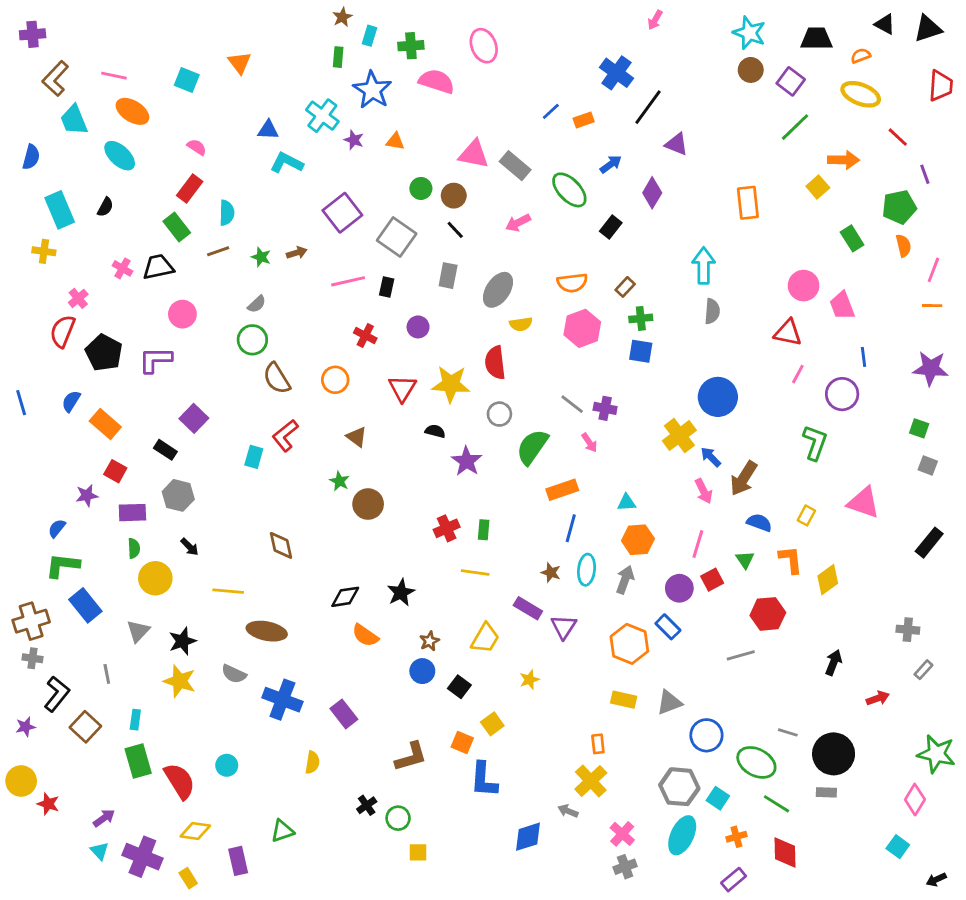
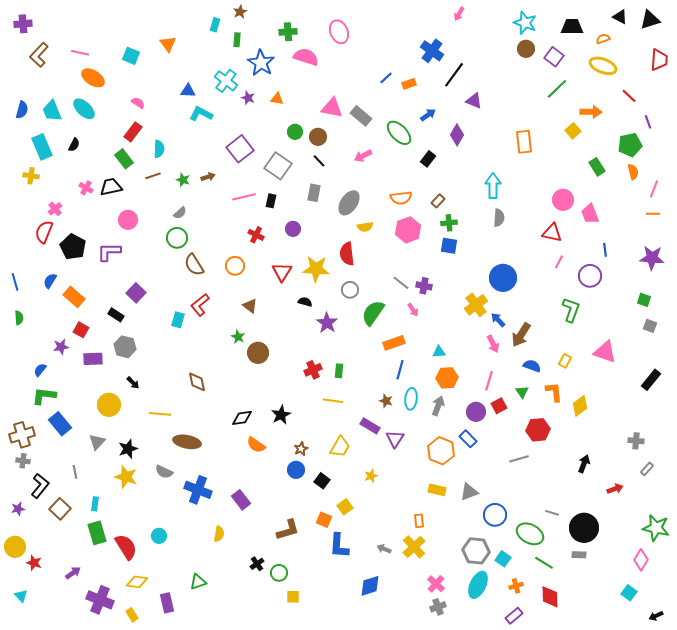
cyan rectangle: (369, 36) -> (215, 25), moved
cyan trapezoid: (74, 120) -> (52, 111), moved
green semicircle: (134, 548) -> (19, 318), moved
gray arrow: (568, 811) -> (384, 549), moved
cyan triangle: (100, 851) -> (21, 596), moved

